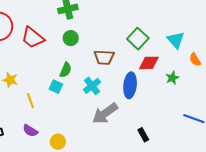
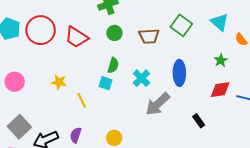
brown trapezoid: (104, 57) -> (149, 36), moved
red diamond: (149, 63) -> (220, 90), moved
purple semicircle: (30, 131) -> (76, 135), moved, turned 84

